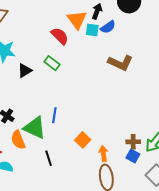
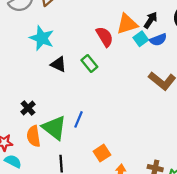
orange triangle: (77, 20) -> (127, 24), turned 35
cyan square: (92, 30) -> (141, 39), turned 32
black triangle: (25, 71) -> (58, 64), turned 42

